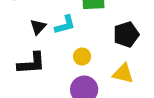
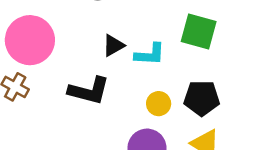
black pentagon: (126, 34) -> (202, 98), moved

